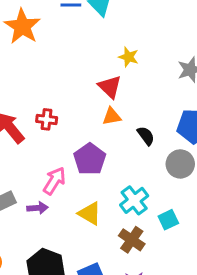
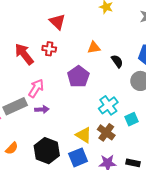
red triangle: (110, 87) -> (57, 22), moved
pink arrow: (54, 181) -> (36, 88), moved
yellow triangle: (90, 214) -> (84, 135), moved

